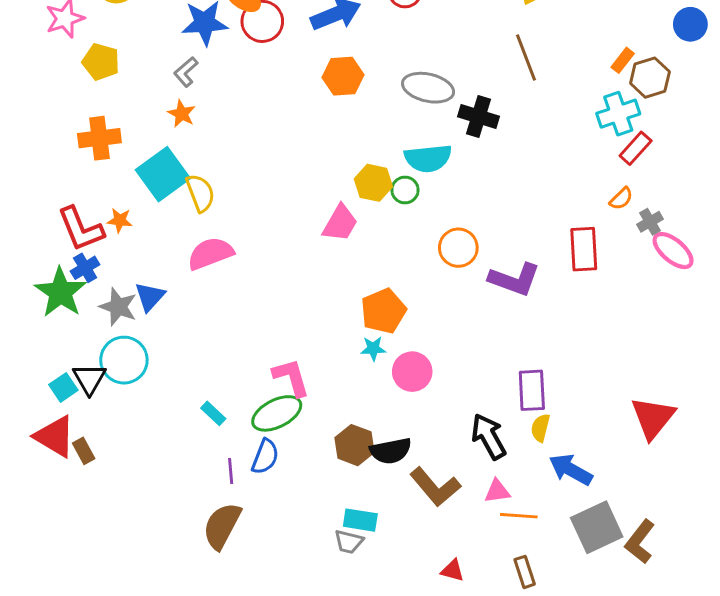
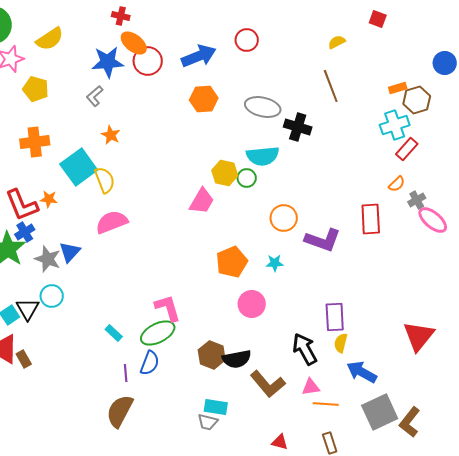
orange rectangle: (623, 60) -> (398, 88), turned 36
orange star: (182, 114) -> (111, 135), moved
cyan star: (373, 349) -> (275, 263), moved
cyan circle: (124, 360) -> (52, 296), size x0.7

